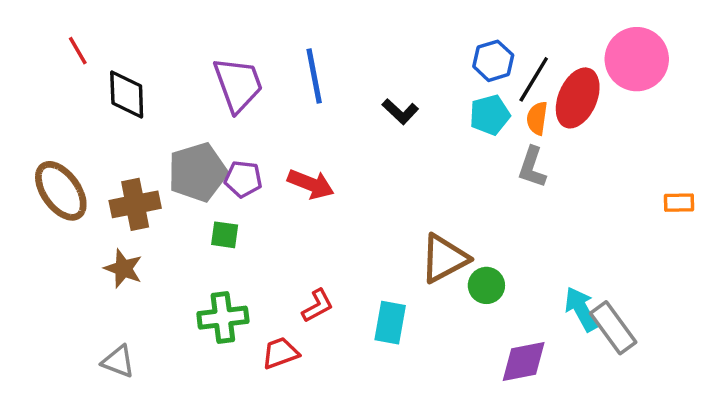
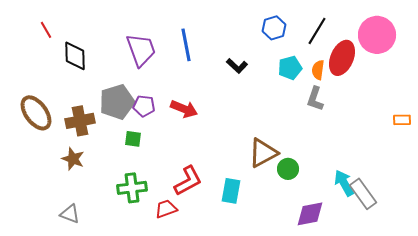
blue hexagon: (493, 61) -> (274, 28), moved
black line: (534, 79) -> (317, 31), moved
red L-shape: (318, 306) -> (188, 181), size x1.5

